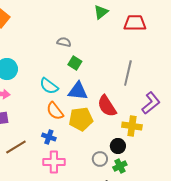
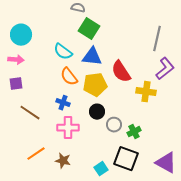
green square: (75, 63) -> (89, 29), size x1.5
gray line: (128, 73) -> (157, 39), moved
black circle: (118, 146) -> (97, 112), moved
brown line: (16, 147) -> (30, 113), turned 65

